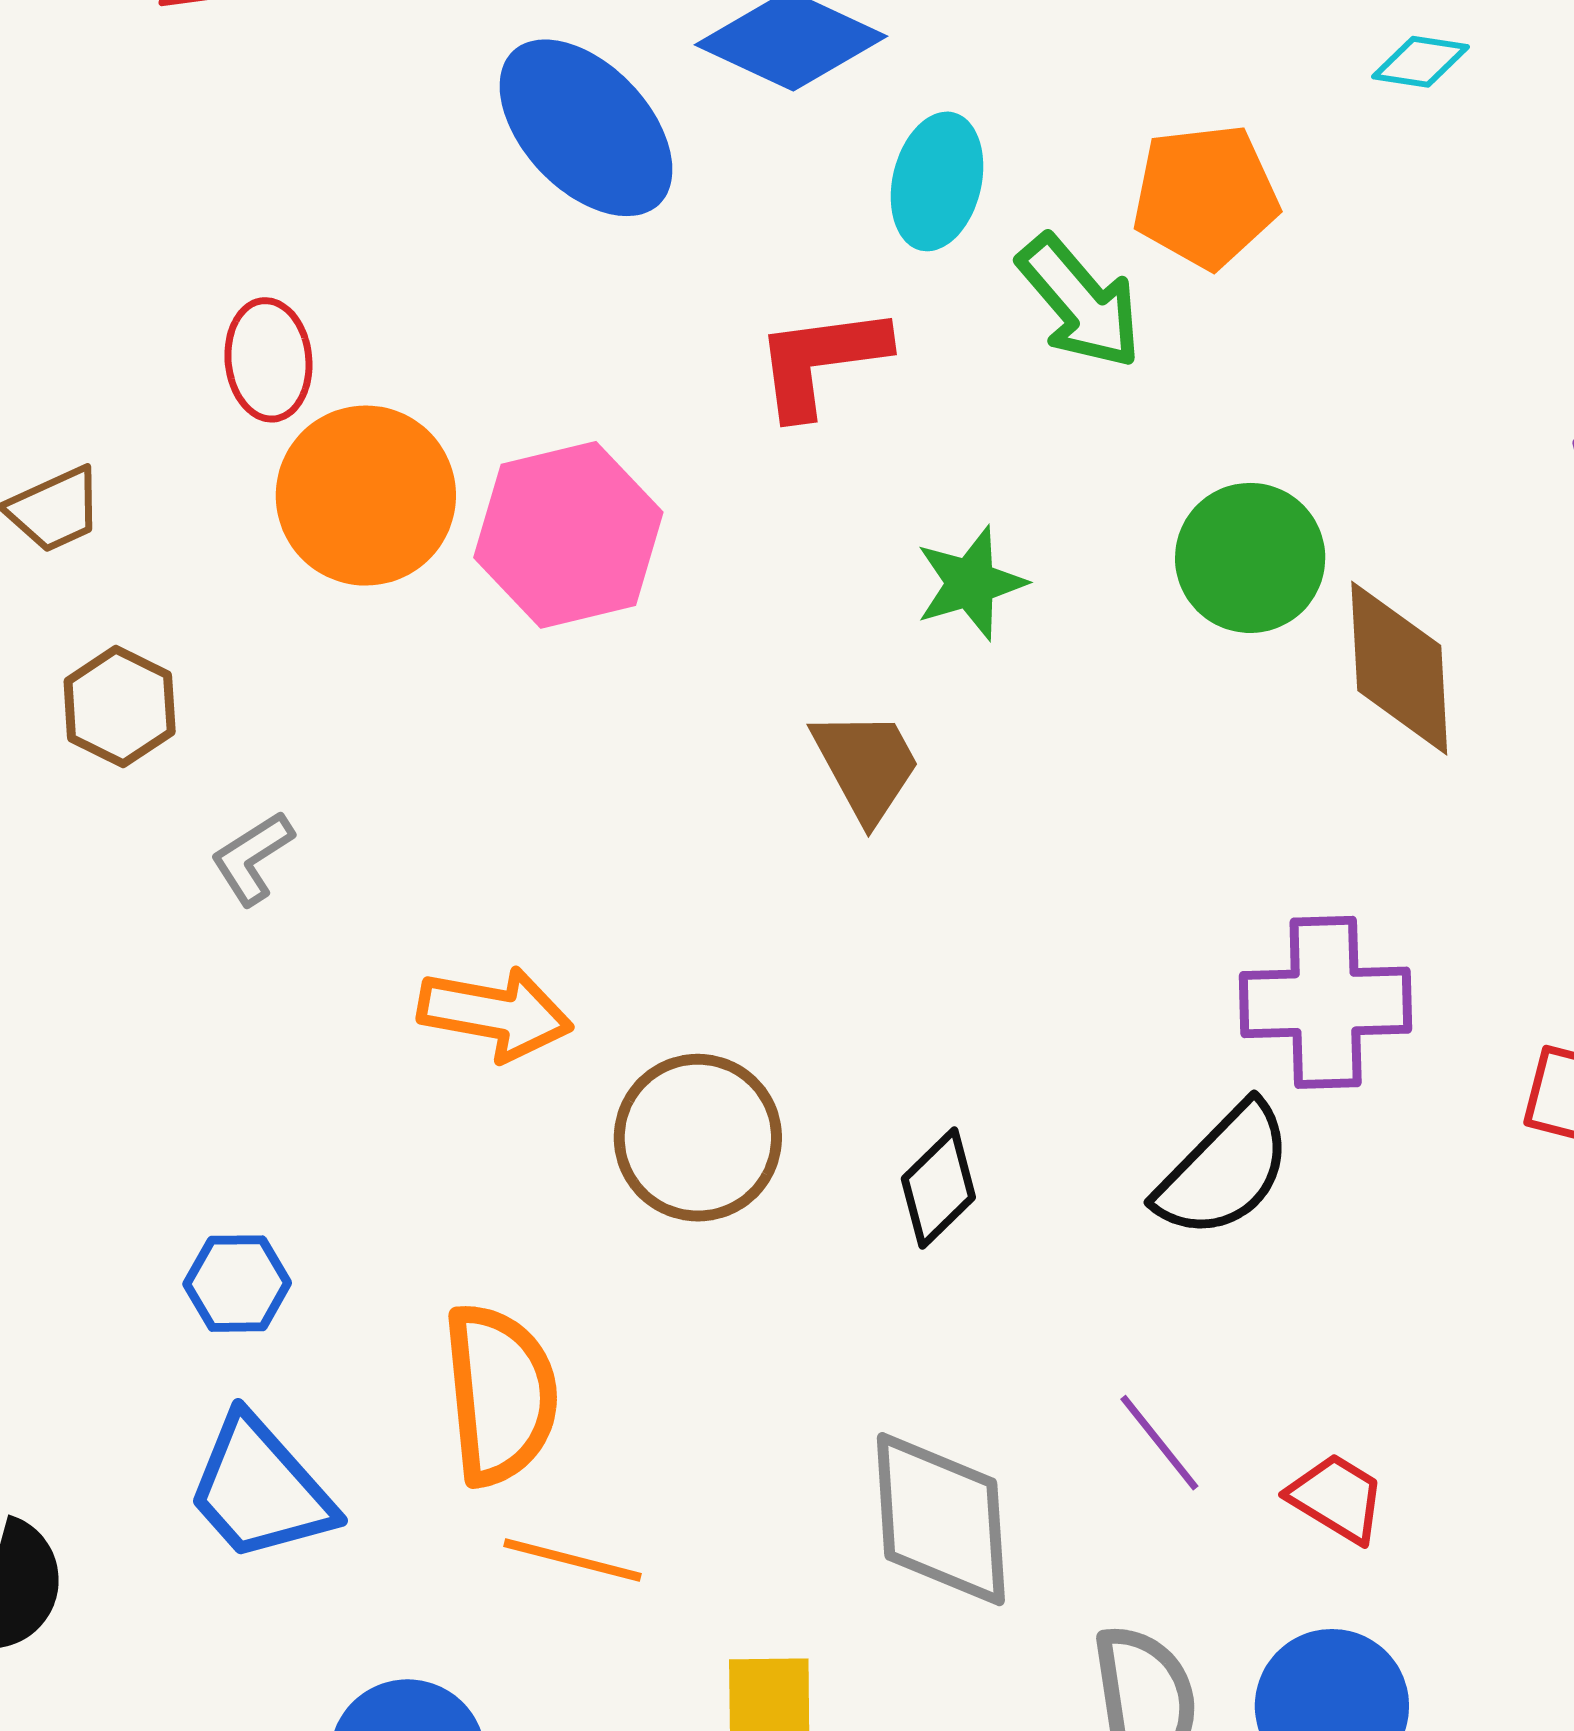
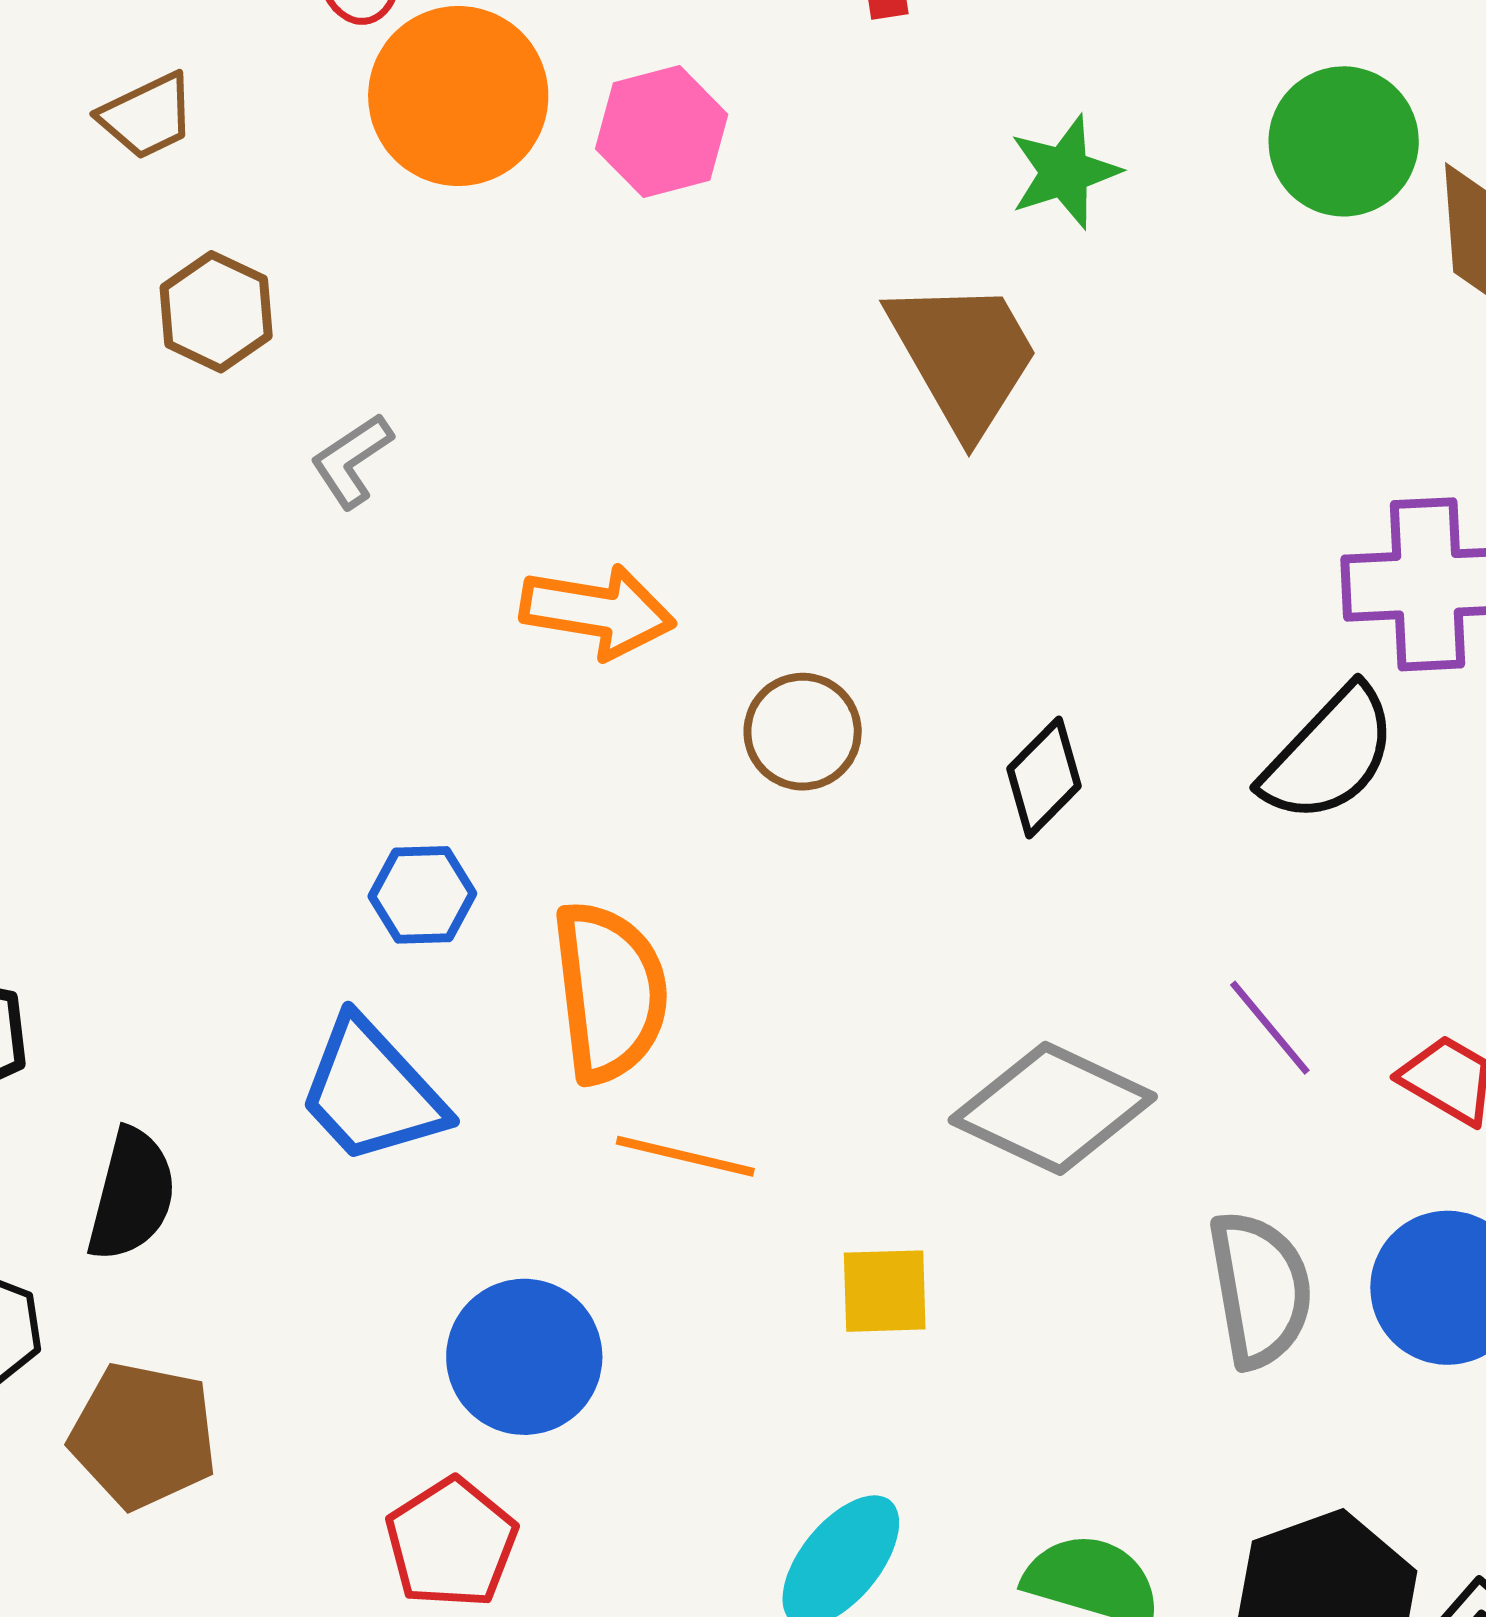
pink hexagon: (568, 535) -> (662, 132), size x0.7
brown trapezoid: (866, 765) -> (964, 356), size x1.4
brown circle: (698, 1138) -> (803, 732), size x0.7
blue hexagon: (237, 1284) -> (422, 895), moved
gray diamond: (941, 1519) -> (1053, 1108), turned -60

